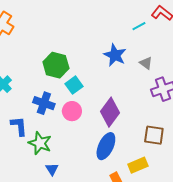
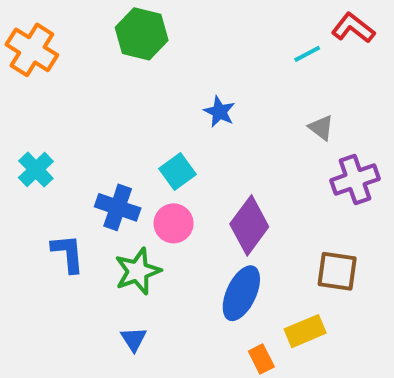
blue star: (115, 55) -> (219, 112), moved, size x0.7
green hexagon: (56, 65) -> (142, 34), moved
green star: (40, 143) -> (138, 271), moved, turned 30

